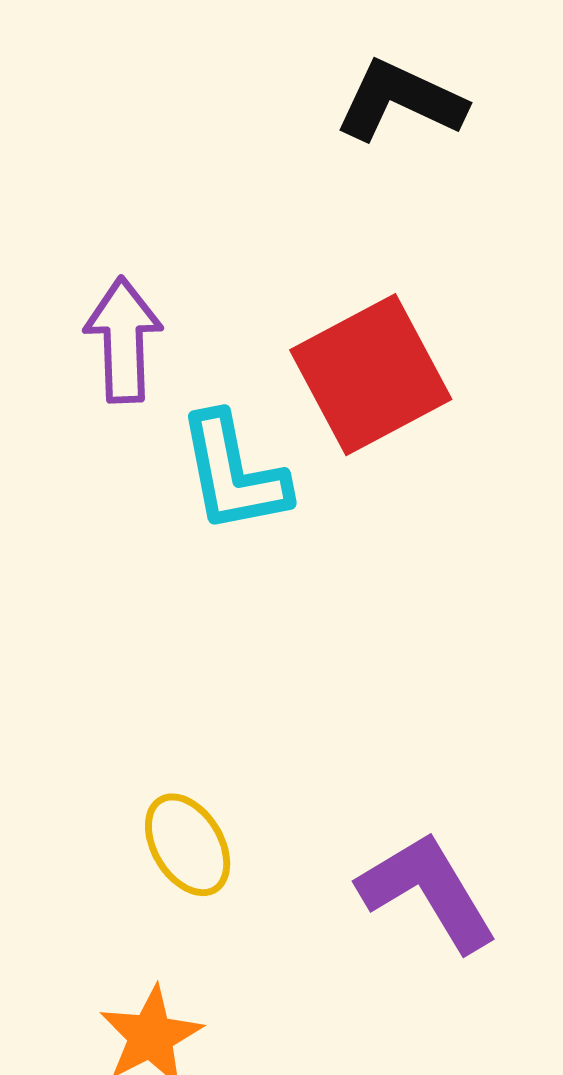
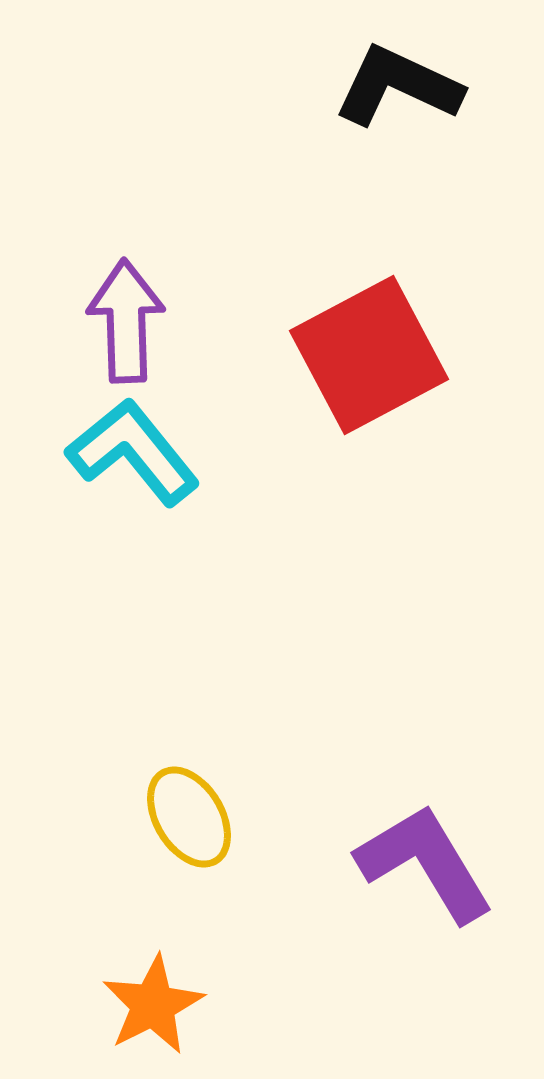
cyan L-shape: (233, 473) -> (133, 452), moved, turned 152

